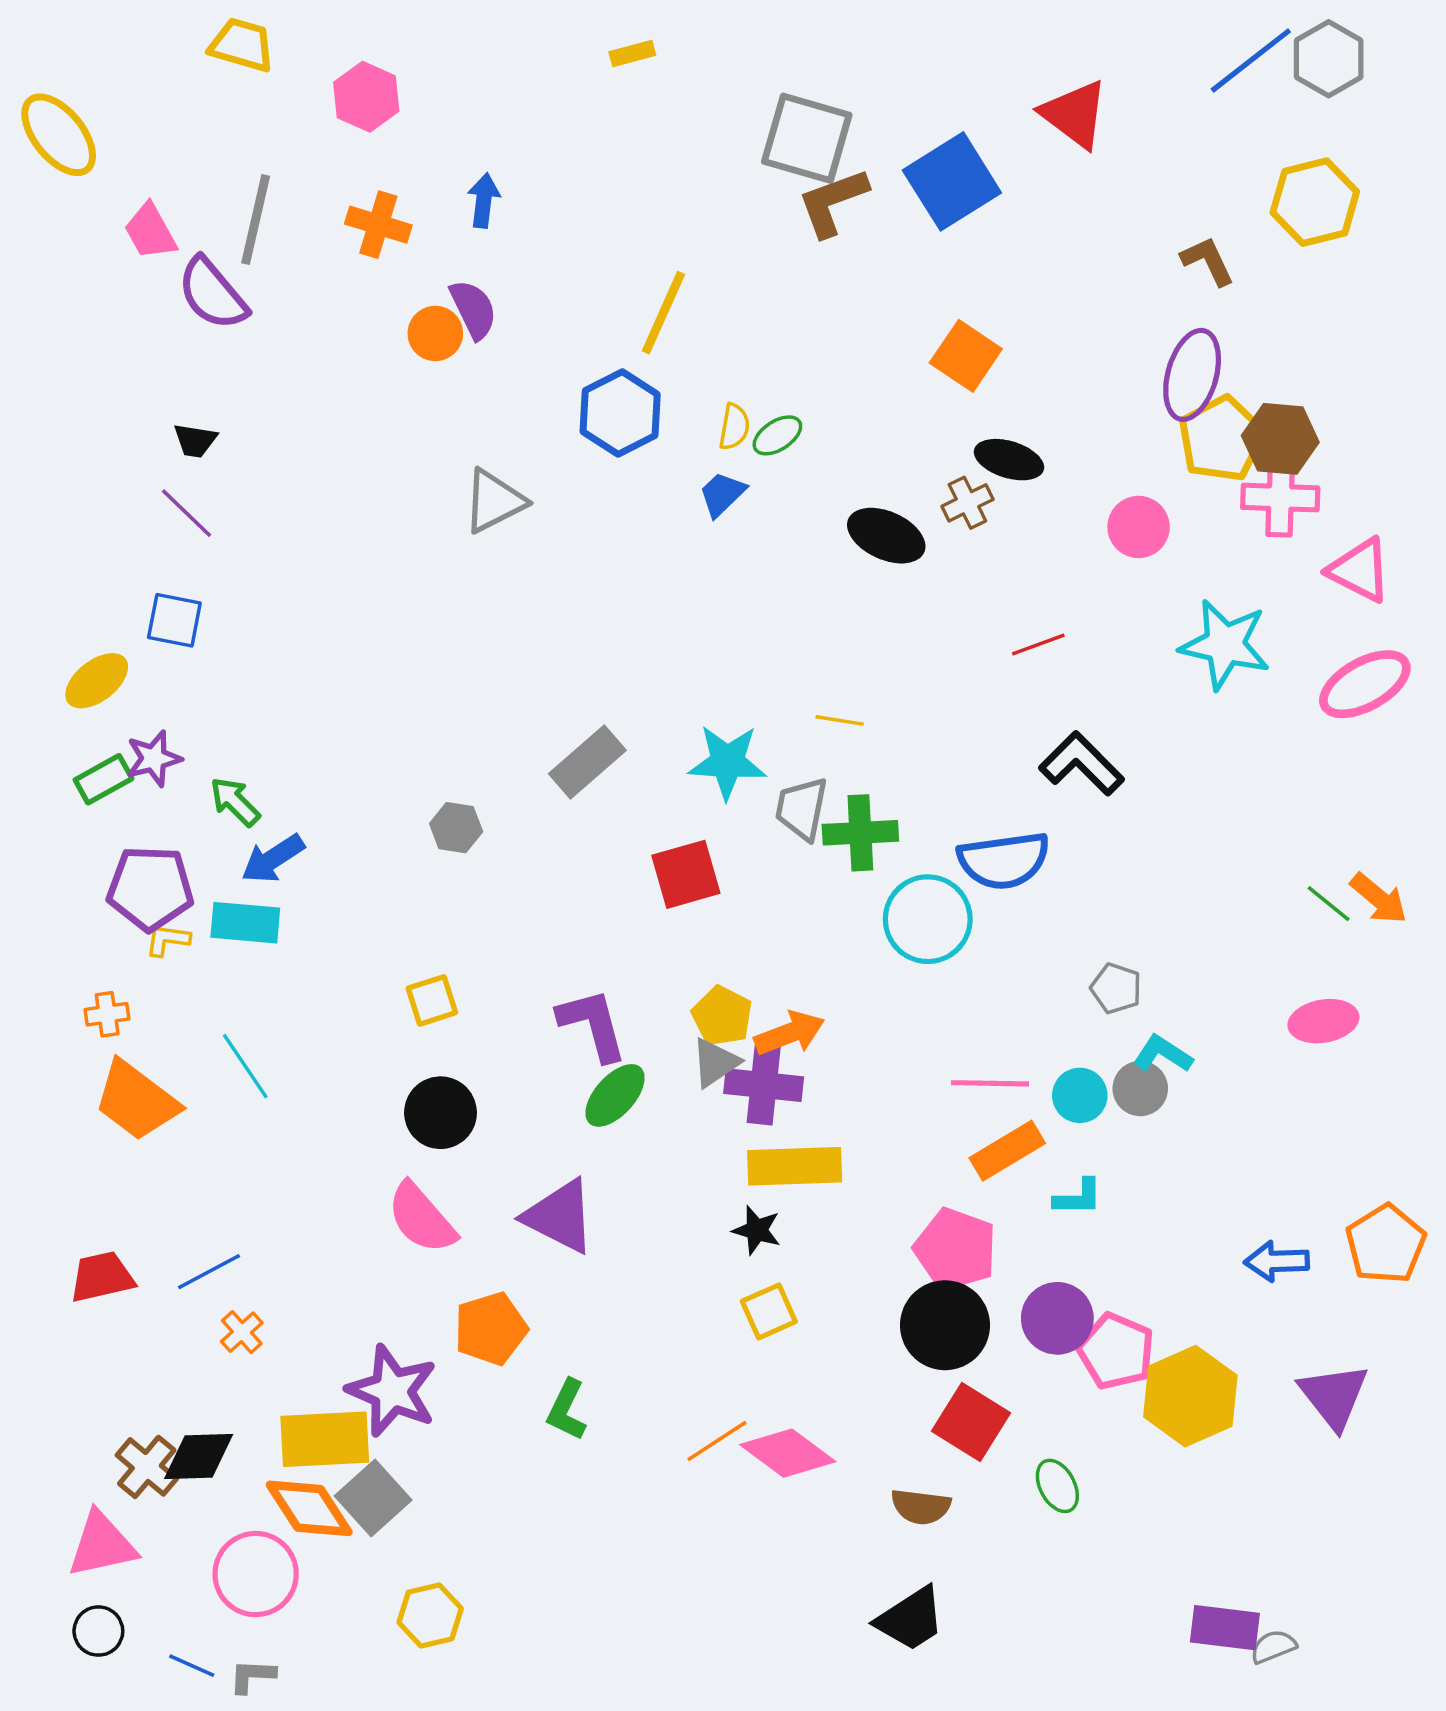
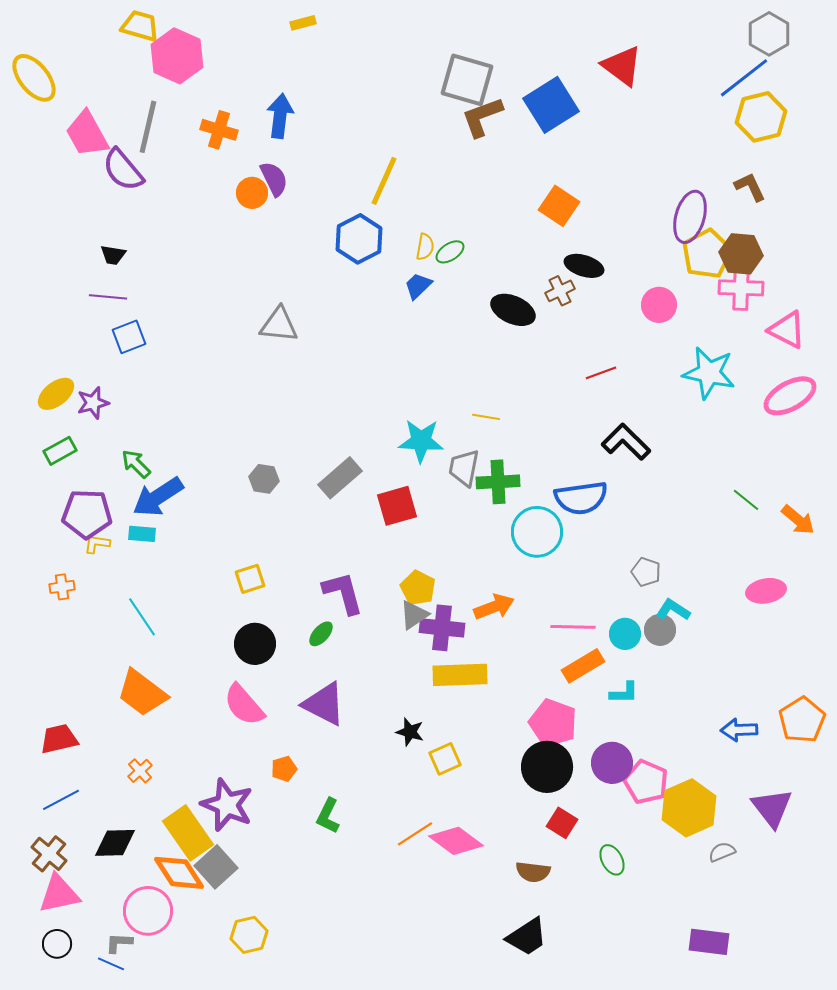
yellow rectangle: (632, 54) -> (303, 23), moved
blue line: (1251, 60) -> (744, 78), moved
pink hexagon: (366, 97) -> (177, 56), moved, size x1.4
blue arrow: (484, 200) -> (280, 116), size x1.4
pink trapezoid: (150, 232) -> (87, 134), size x1.4
brown L-shape: (1208, 261) -> (750, 187), moved
gray triangle: (494, 501) -> (279, 325), moved, turned 33
purple line: (187, 513) -> (108, 297), turned -39
blue square: (174, 620) -> (129, 337), moved, turned -32
purple star: (154, 759) -> (93, 403), moved
gray rectangle: (587, 762) -> (340, 478), moved
blue arrow: (273, 859) -> (158, 497), size x1.4
green line: (1329, 904) -> (746, 500), moved
cyan rectangle: (245, 923) -> (142, 534), size x0.7
orange arrow: (790, 1033) -> (494, 607), moved
green ellipse: (615, 1095) -> (321, 634), moved, size x0.7
orange trapezoid: (136, 1101) -> (142, 693), moved
black star: (757, 1230) -> (410, 732), moved
blue line: (209, 1272) -> (61, 800), moved
orange pentagon: (491, 1329) -> (284, 769), size x0.6
red square: (971, 1422) -> (562, 823), size x0.7
yellow rectangle: (325, 1439) -> (188, 833), turned 58
brown cross: (147, 1467) -> (49, 854), moved
gray semicircle: (1273, 1647) -> (722, 852), moved
gray L-shape: (252, 1676) -> (119, 943), moved

